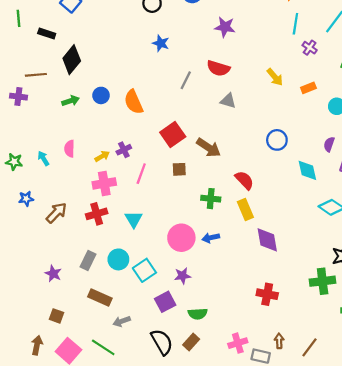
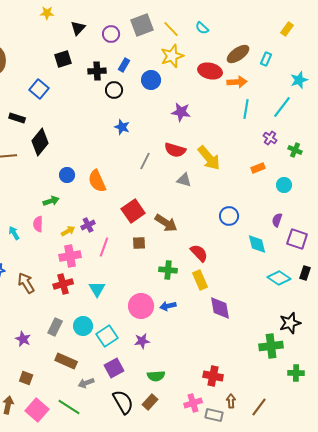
purple cross: (310, 48) -> (270, 138), moved
yellow arrow: (275, 77) -> (209, 158), moved, size x1.5
green arrow: (71, 101) -> (51, 201), moved
brown arrow: (56, 213) -> (26, 283), turned -75
red cross: (267, 294) -> (213, 376), moved
purple square: (165, 302) -> (114, 368), moved

